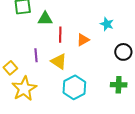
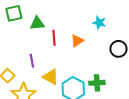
yellow triangle: (59, 61) -> (51, 77), moved
green cross: (119, 85) -> (97, 83), moved

